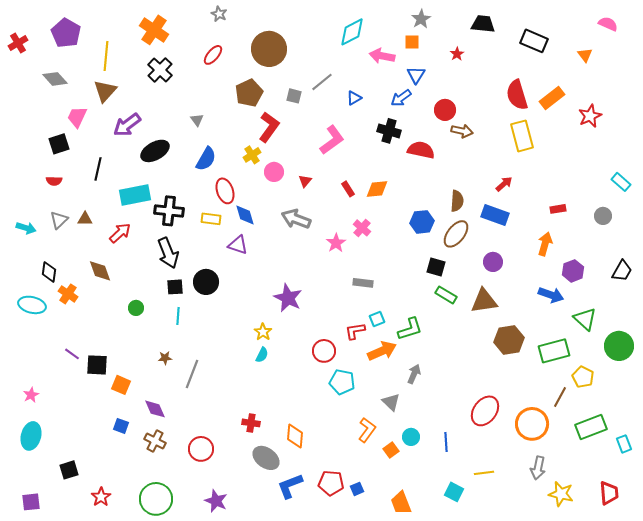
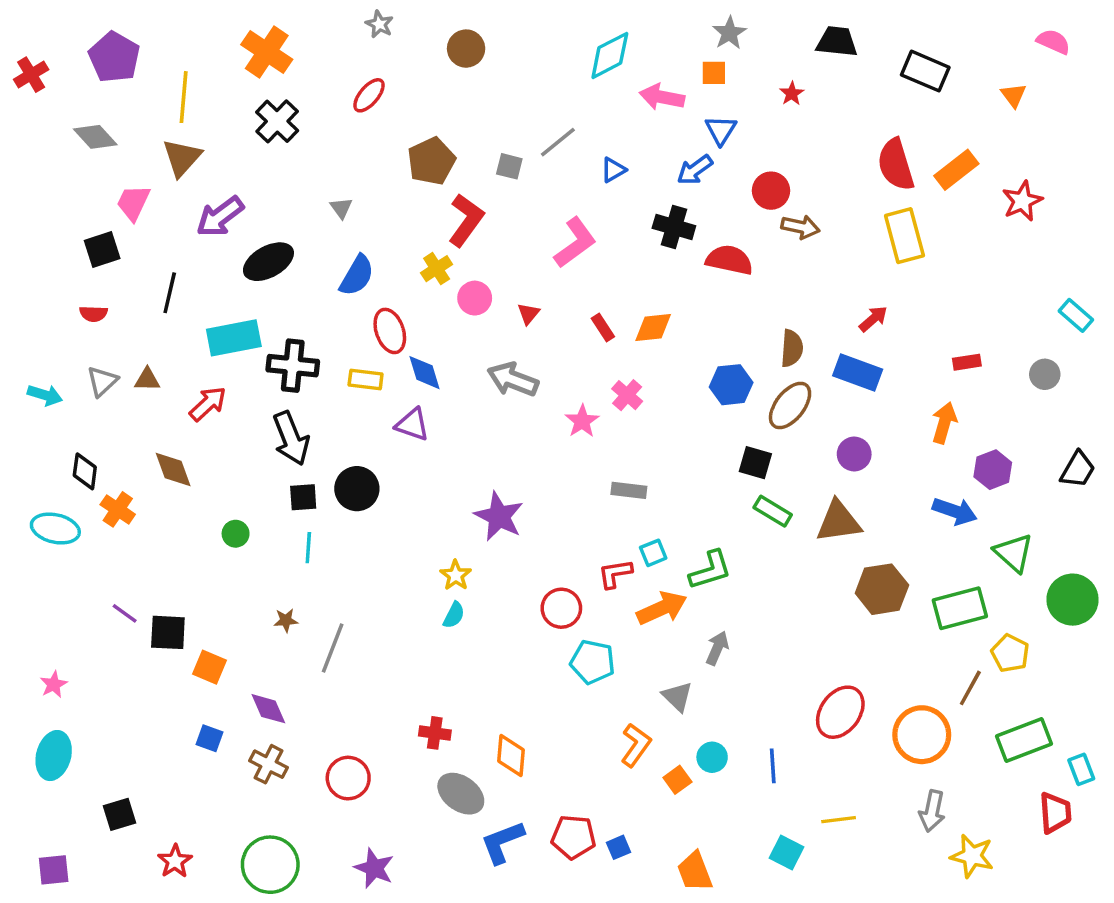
brown circle: (269, 49) -> (466, 49), moved, size x0.6
red trapezoid: (609, 493) -> (1055, 813), moved

